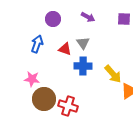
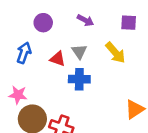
yellow arrow: (113, 74) -> (115, 53), moved

